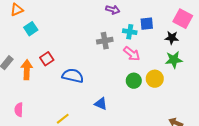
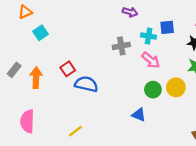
red square: (47, 59) -> (68, 69), moved
blue triangle: (101, 104) -> (139, 115), moved
pink semicircle: (19, 110) -> (27, 121), size x1.5

